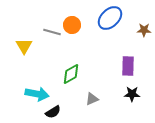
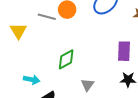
cyan arrow: (37, 94) -> (32, 80), size x0.7
gray triangle: (92, 99) -> (87, 85), turned -32

